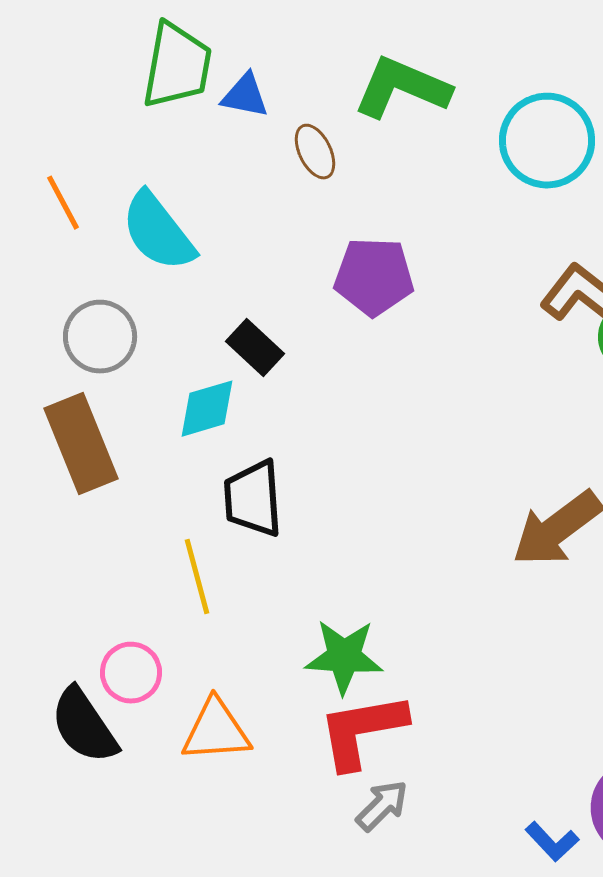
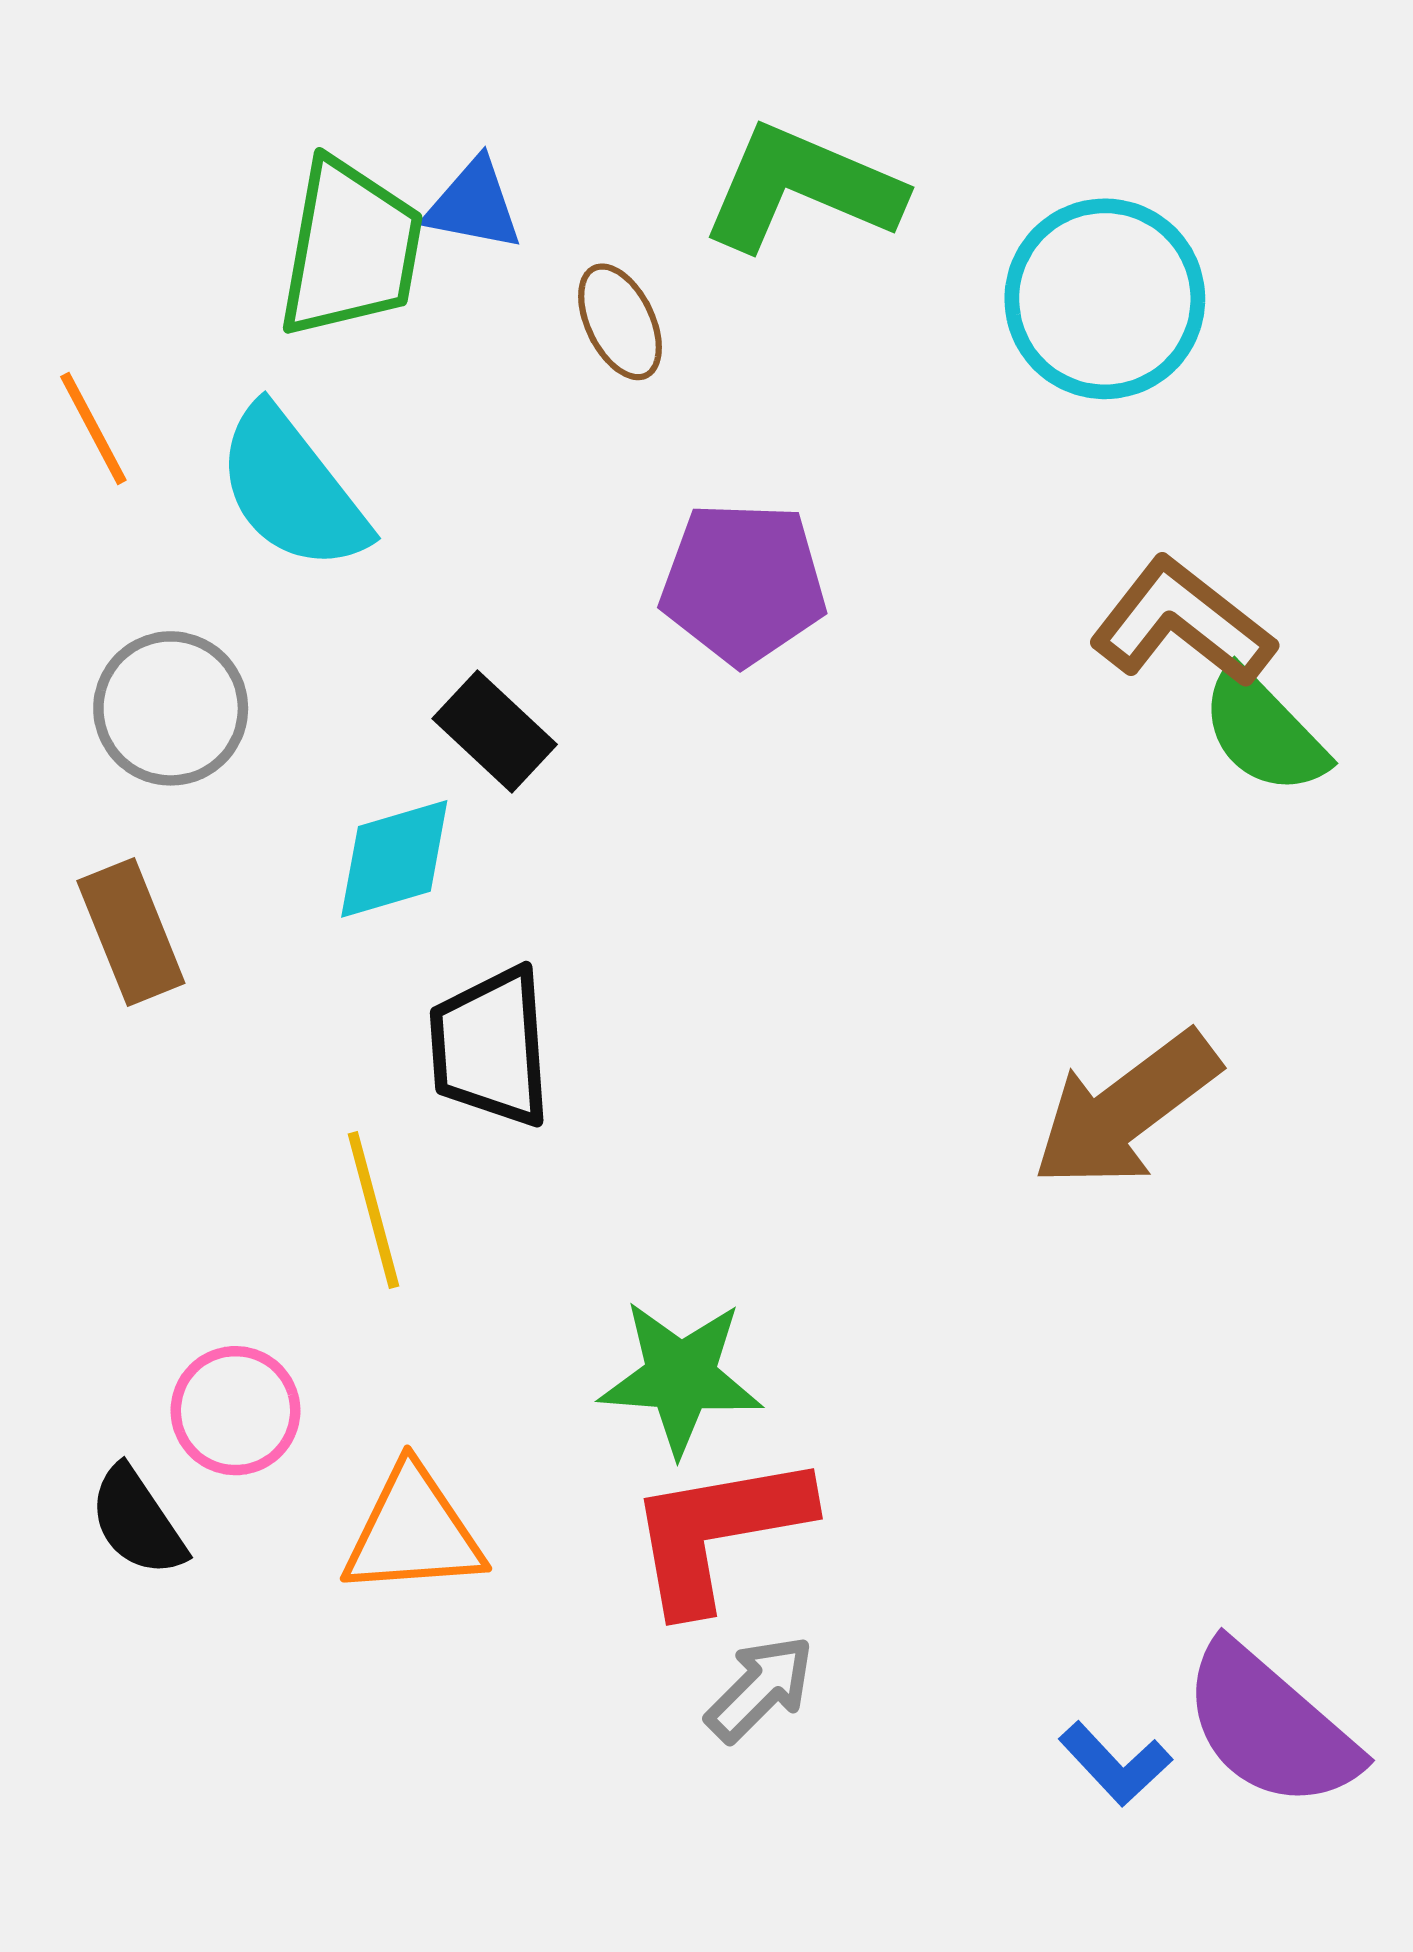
green trapezoid: (177, 66) -> (350, 249), moved
brown rectangle: (81, 444) -> (131, 932), size x0.7
black semicircle: (84, 726) -> (137, 1521), size x0.7

